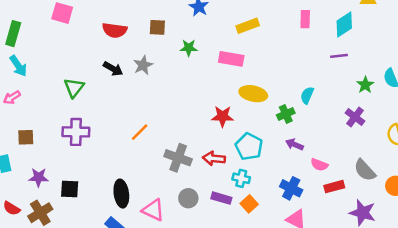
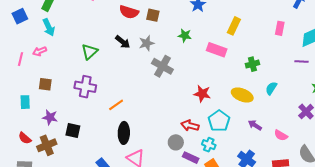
yellow rectangle: (248, 26) -> (234, 26), turned -54
brown square: (157, 27) -> (153, 15), moved
yellow ellipse: (253, 94) -> (242, 95), moved
green cross: (286, 114) -> (252, 64), moved
orange line: (140, 132) -> (116, 105), moved
gray cross: (178, 158) -> (162, 66), moved
pink semicircle: (319, 165) -> (281, 135), moved
black ellipse: (121, 194) -> (124, 133), moved
gray circle: (188, 198) -> (176, 142), moved

